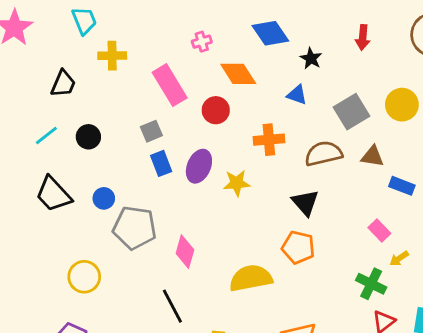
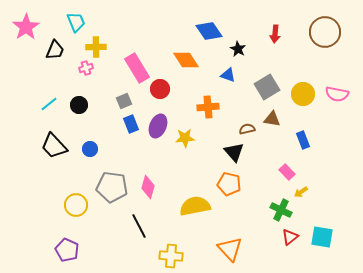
pink cross: (202, 42) -> (86, 68), moved
black trapezoid: (63, 84) -> (55, 50), moved
yellow circle: (402, 105) -> (303, 94), moved
red circle: (216, 110) -> (160, 89), moved
brown semicircle: (324, 154) -> (247, 129), moved, size x0.6
brown triangle: (372, 156) -> (272, 119), moved
blue rectangle: (402, 186) -> (303, 140), turned 48
gray pentagon: (135, 228) -> (112, 187), moved

